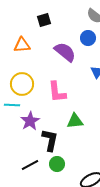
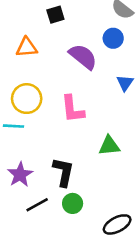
purple star: (30, 121) -> (20, 175), moved
green triangle: (75, 121) -> (109, 146), moved

